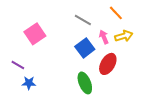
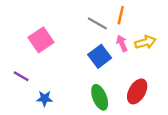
orange line: (116, 13) -> (121, 15), moved, turned 56
red ellipse: (108, 64) -> (137, 91), moved
blue star: (29, 83) -> (45, 98), moved

